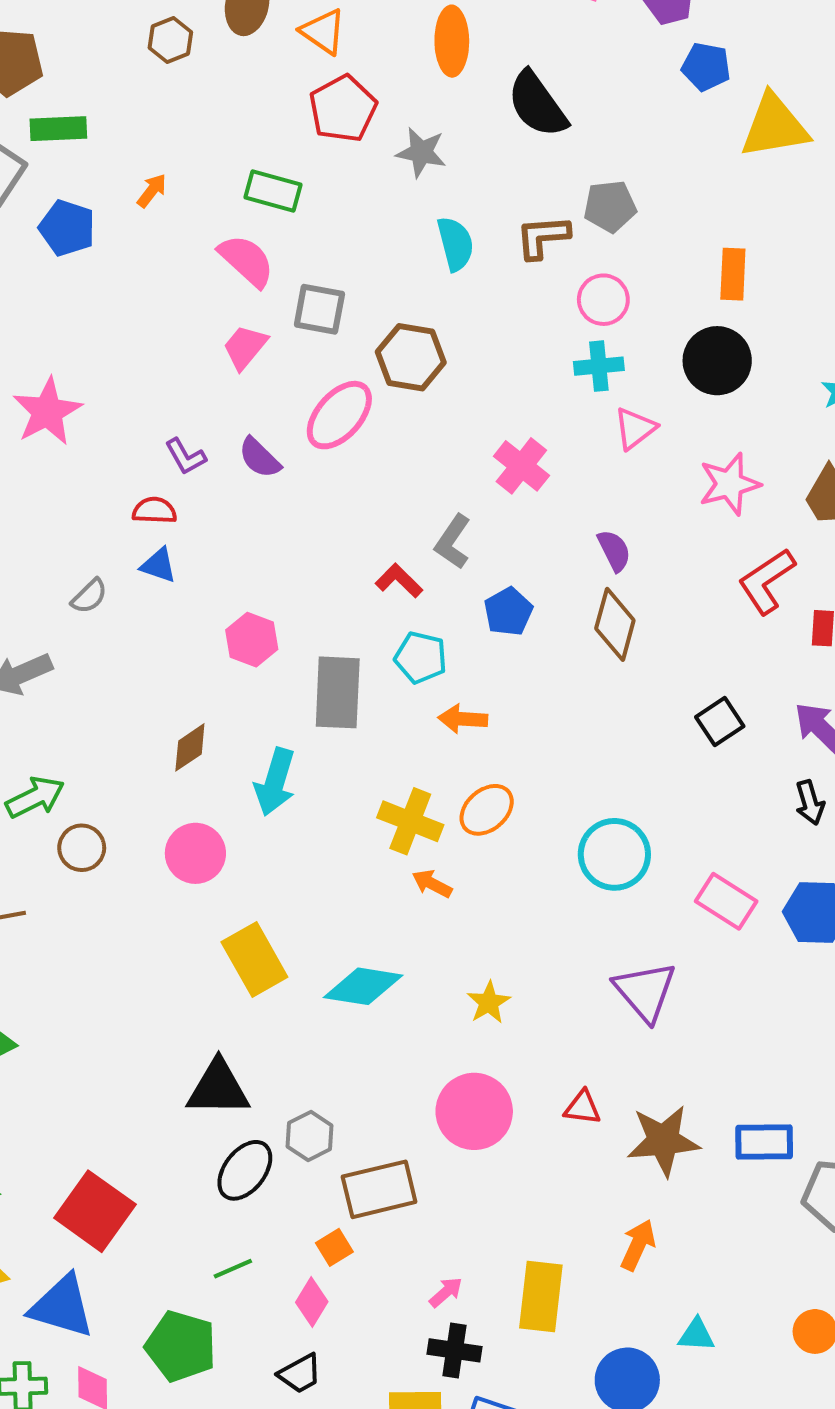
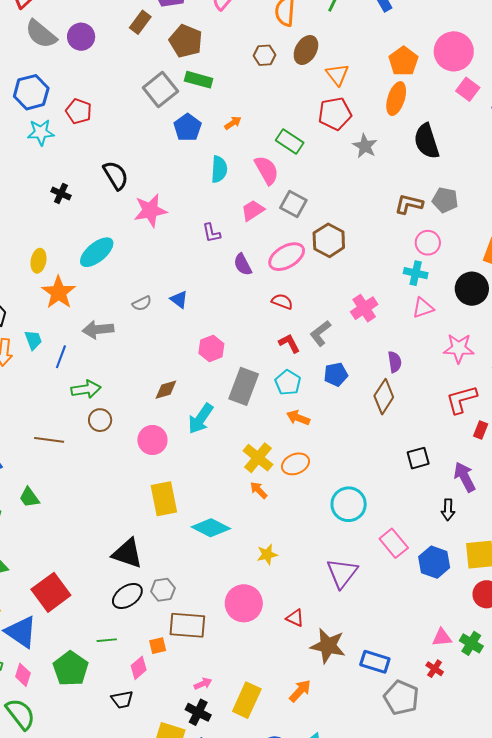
cyan semicircle: (455, 244) -> (219, 169), moved
purple L-shape: (185, 457) -> (211, 233), moved
red semicircle: (154, 510) -> (282, 301), moved

